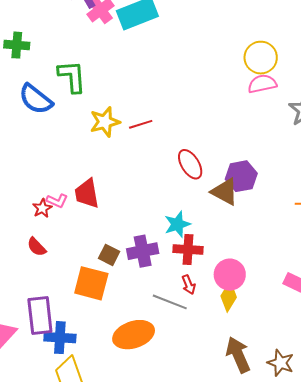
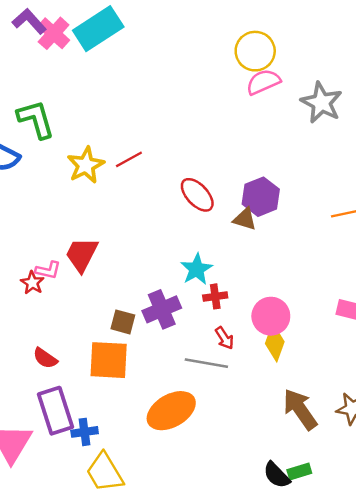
brown triangle: (225, 192) -> (245, 219), size x0.7
red trapezoid: (87, 193) -> (82, 254), turned 48
red semicircle: (37, 247) -> (45, 358), moved
red cross: (188, 249) -> (215, 296), size x0.7
blue cross: (60, 338) -> (85, 432), size x0.7

